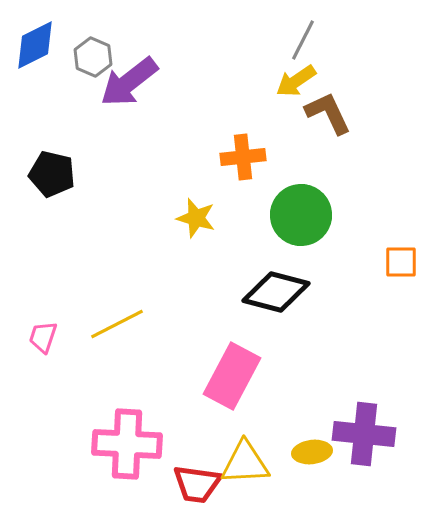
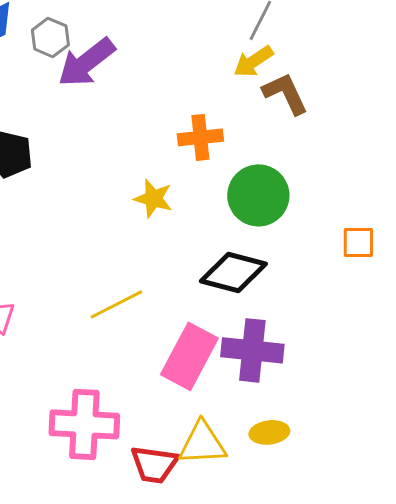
yellow line: (117, 324) -> (116, 304), moved
purple cross: (364, 434) -> (252, 350), moved

